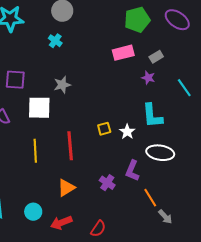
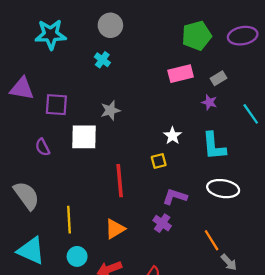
purple ellipse: (177, 20) -> (243, 36), turned -45
white star: (127, 132) -> (172, 136), moved
yellow line: (35, 151) -> (69, 220), moved
purple L-shape: (132, 171) -> (175, 197), moved, turned 85

